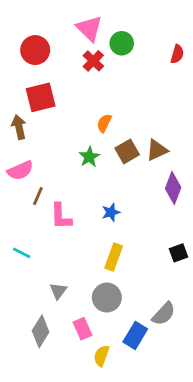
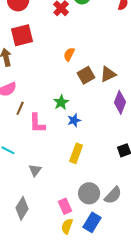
green star: (89, 157) -> (61, 102), moved
gray triangle: (58, 291) -> (35, 170), moved
gray circle: (107, 298) -> (89, 193), moved
pink rectangle: (83, 329) -> (65, 206), moved
blue rectangle: (135, 335) -> (92, 222), moved

